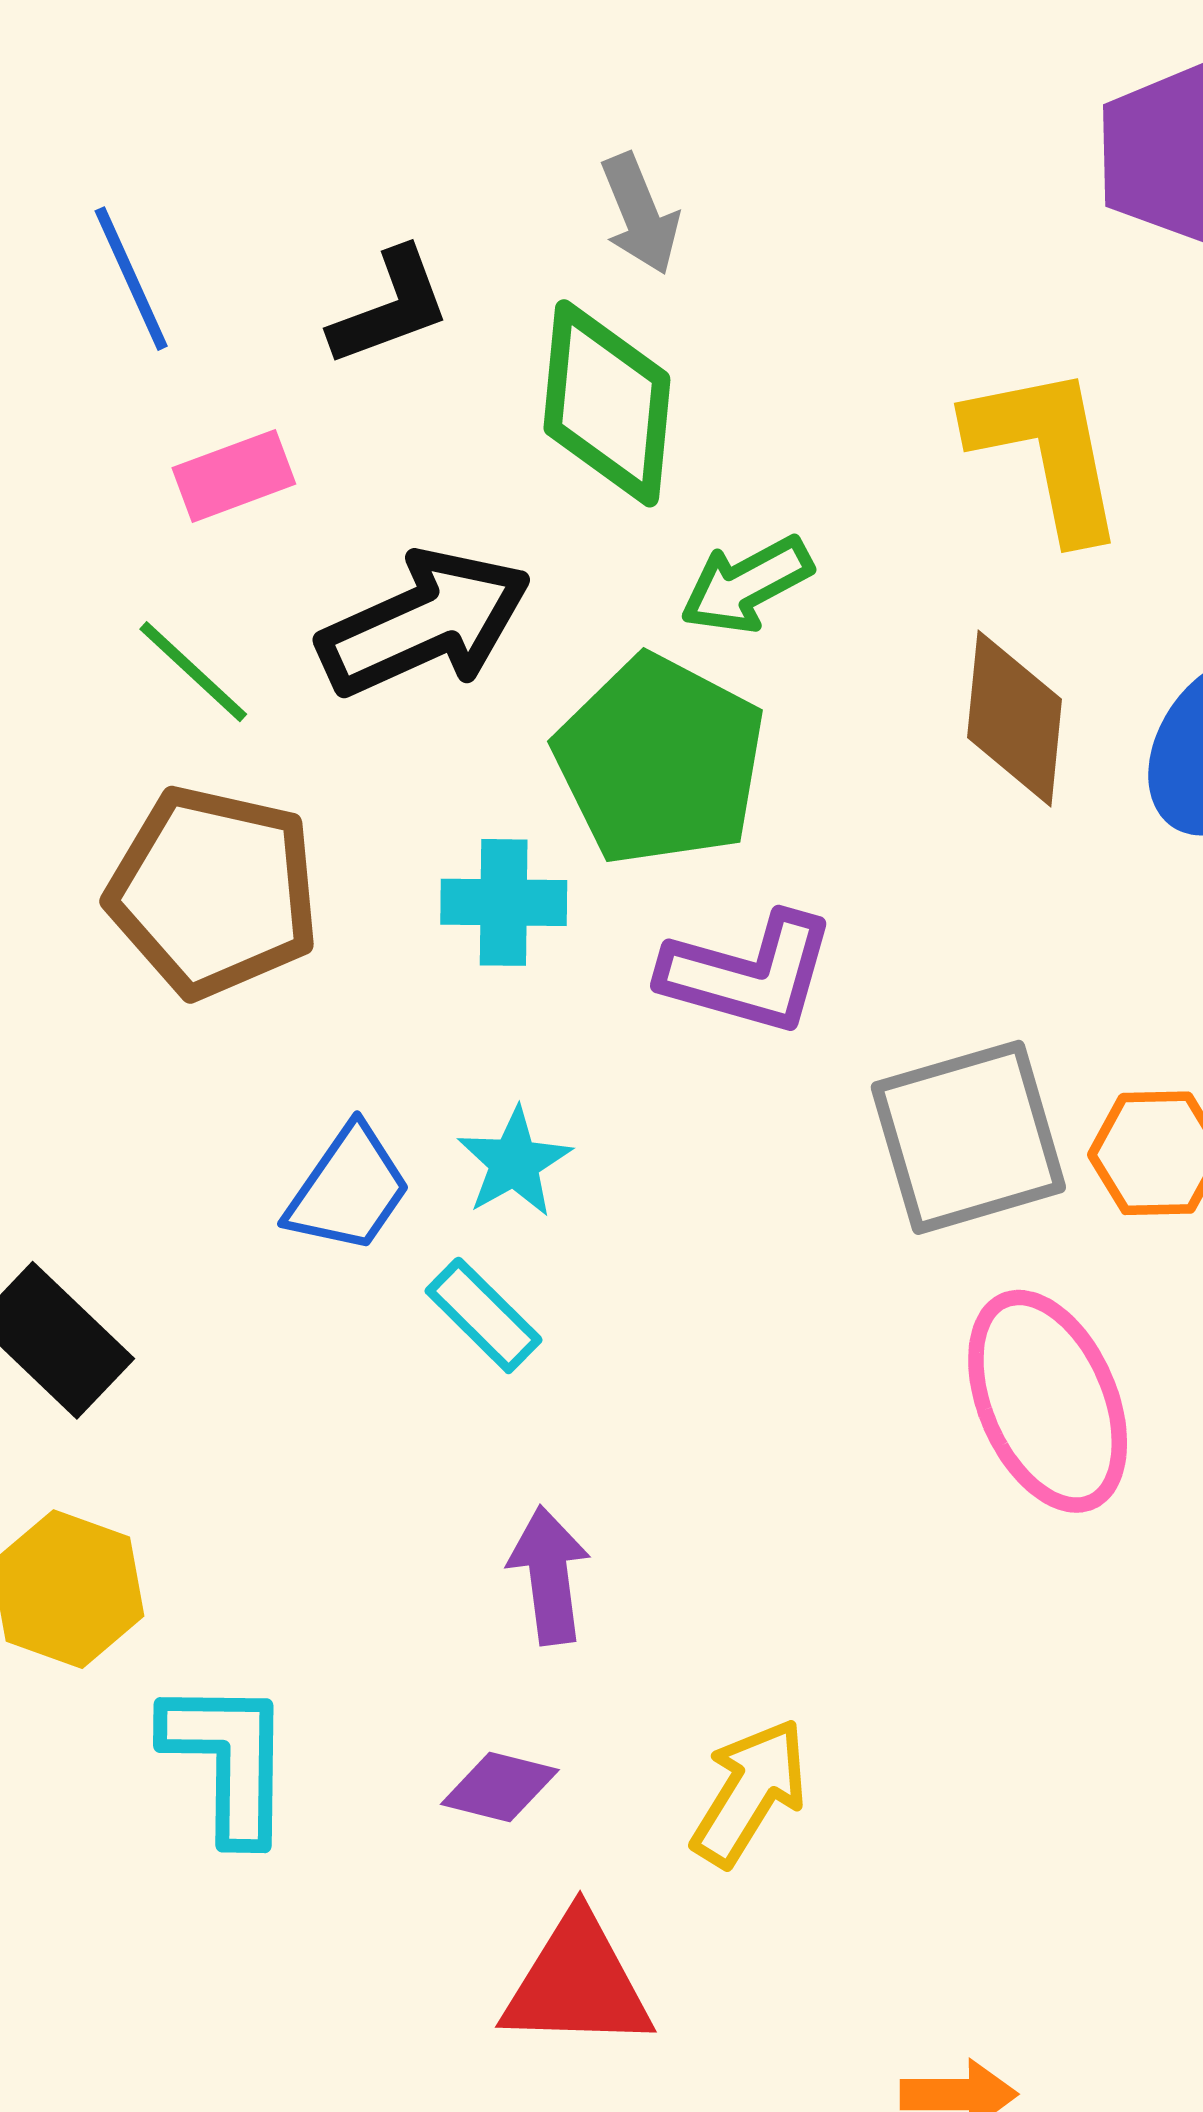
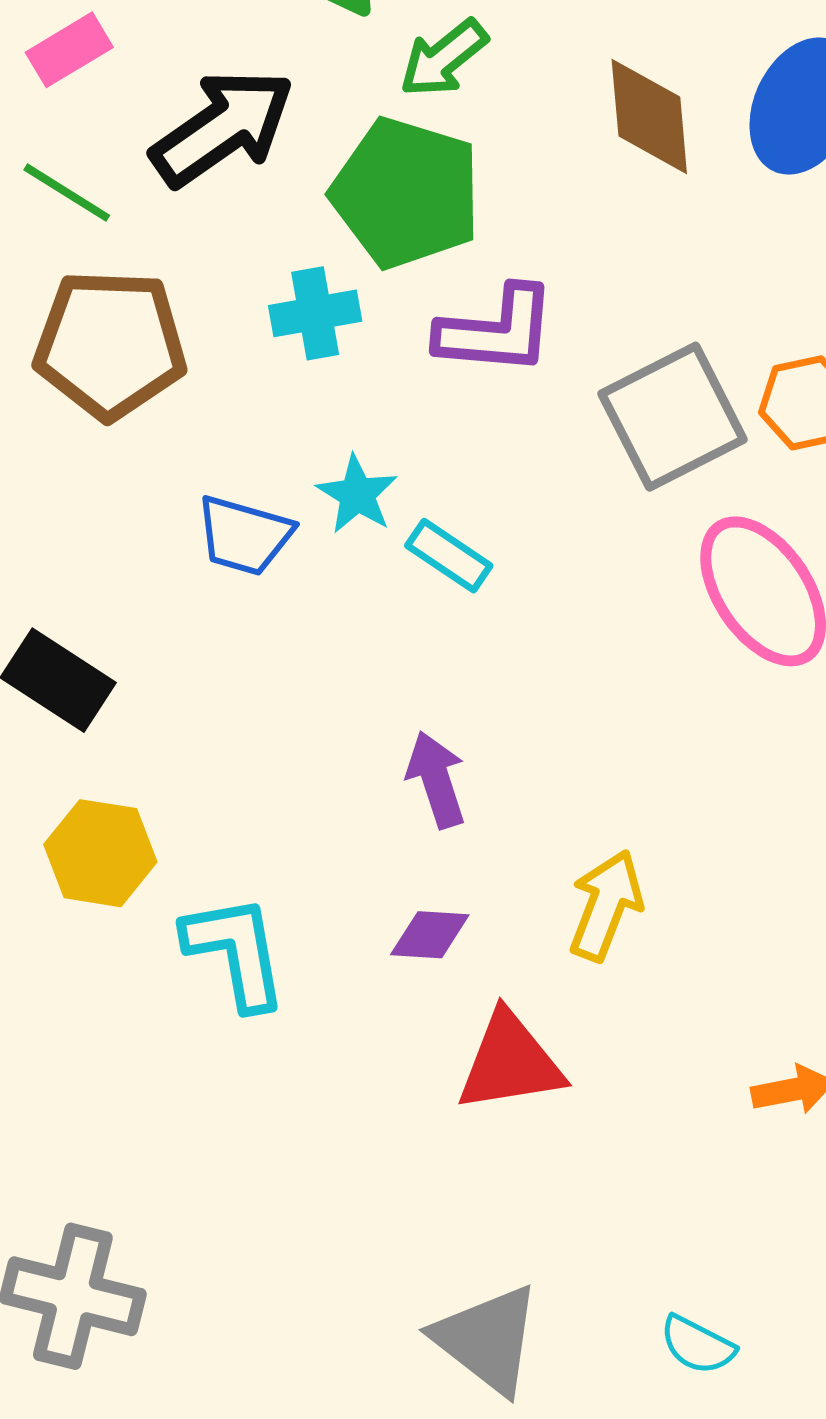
blue trapezoid: (348, 1189) -> (244, 535), turned 82
cyan rectangle: (484, 1315) -> (449, 556), moved

